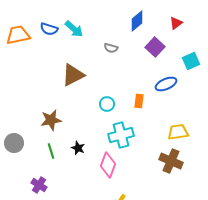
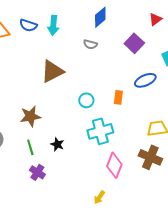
blue diamond: (137, 21) -> (100, 17), moved
cyan arrow: (74, 29) -> (53, 25), turned 54
pink diamond: (108, 165) -> (114, 165), moved
purple cross: (39, 185) -> (37, 172), moved

